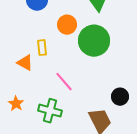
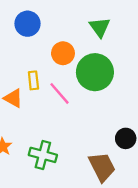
pink line: (64, 82) -> (59, 93), moved

